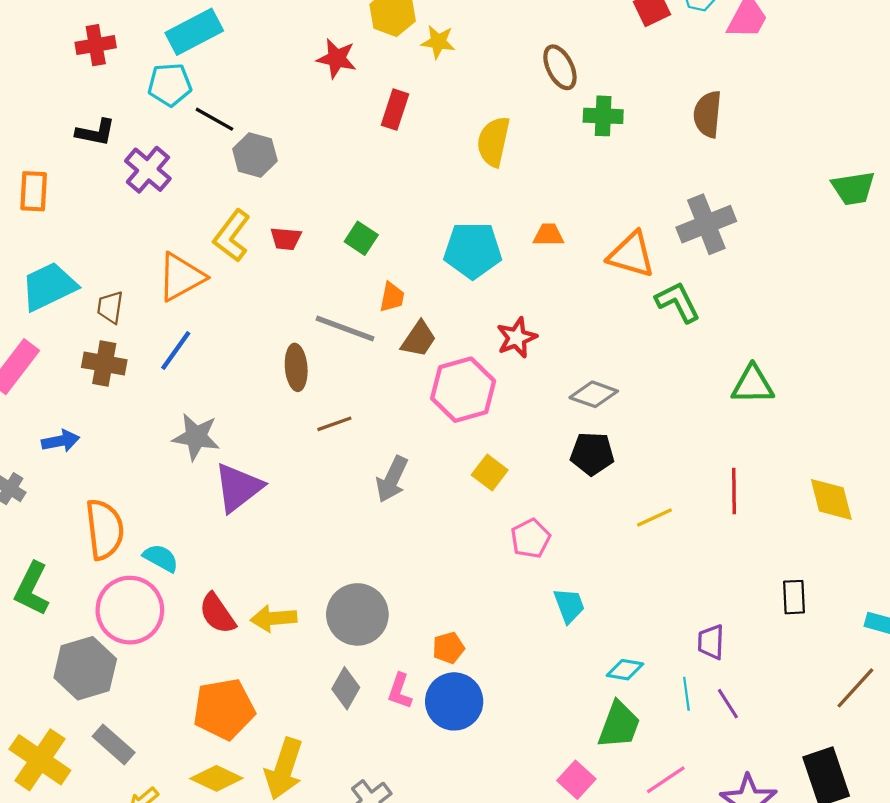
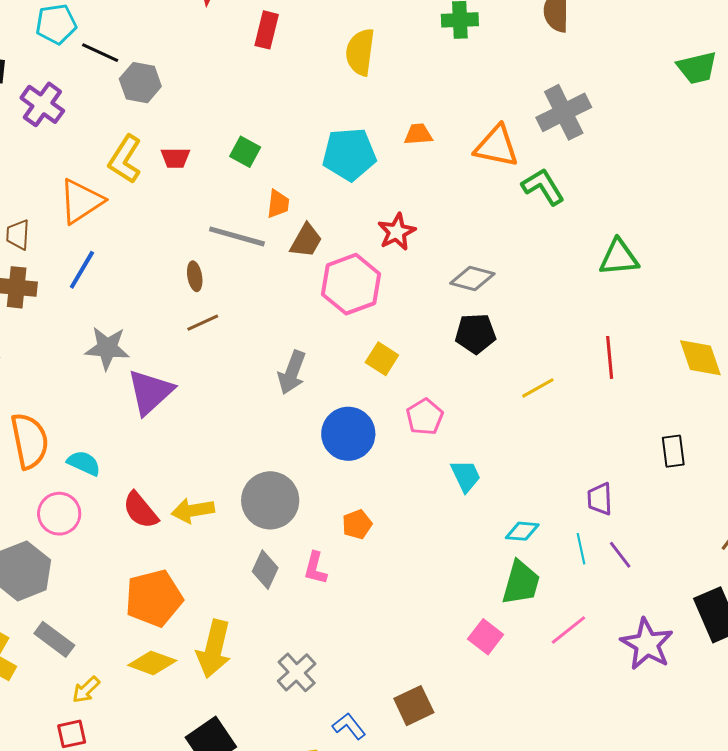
brown ellipse: (296, 367) -> (195, 276), size x0.7
brown line: (334, 424) -> (203, 323), moved
pink circle: (130, 610) -> (59, 514), size x0.7
blue circle: (454, 701) -> (348, 434), moved

